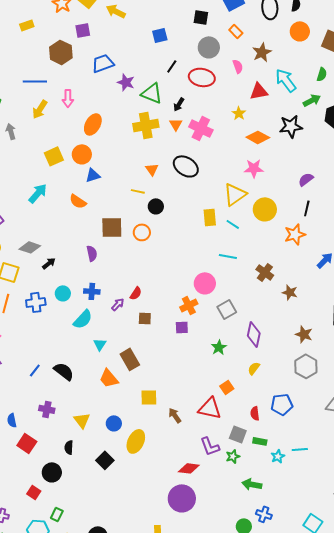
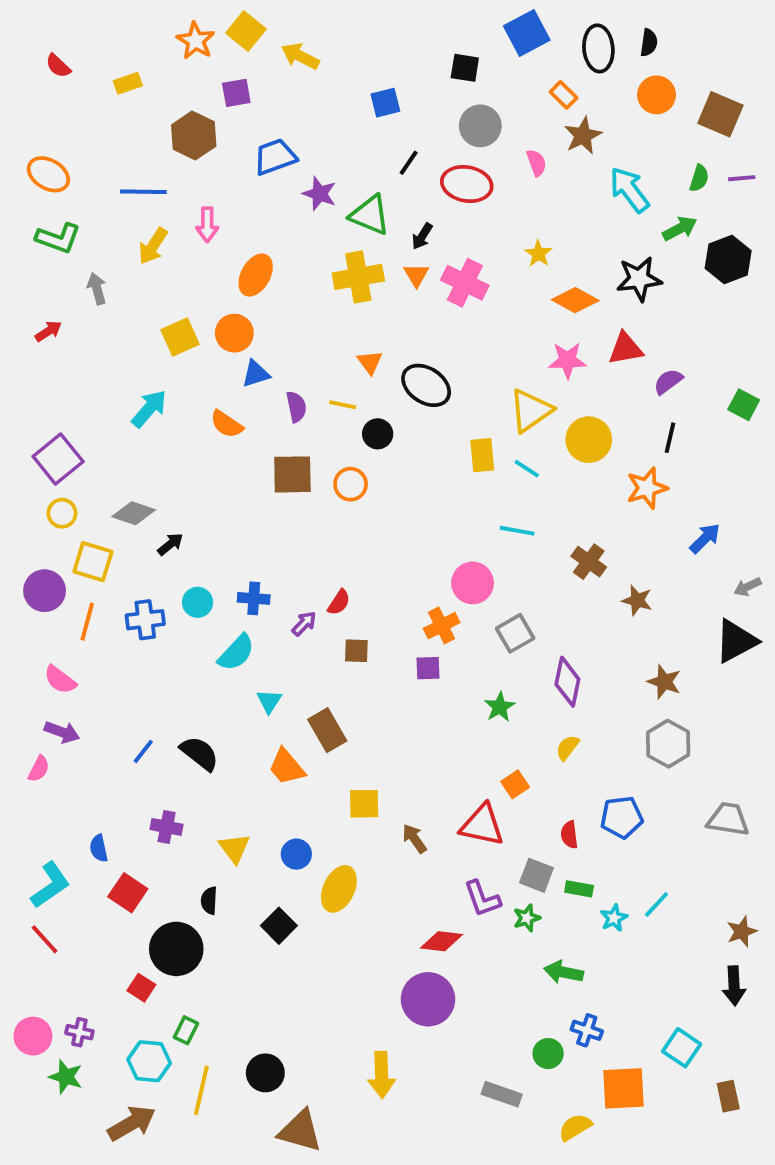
orange rectangle: (236, 31) -> (564, 95), moved
red triangle: (259, 91) -> (626, 349), moved
black ellipse: (186, 166) -> (426, 385), moved
purple semicircle: (92, 253) -> (296, 407), moved
cyan line: (300, 449) -> (657, 904), turned -42
black circle: (52, 472) -> (176, 949), size x1.4

